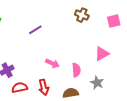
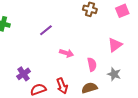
pink arrow: (52, 63) -> (67, 53), moved

